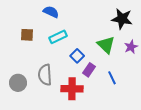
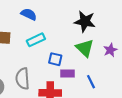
black star: (122, 19) -> (85, 21), moved
blue square: (77, 56) -> (55, 59), turned -32
purple rectangle: (89, 70) -> (68, 74), turned 56

